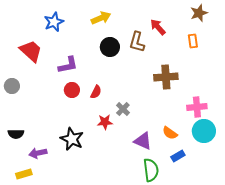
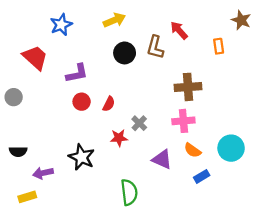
brown star: (199, 13) -> (241, 20), moved, turned -30
pink cross: (197, 107) -> (183, 121), moved
green semicircle: (151, 170) -> (129, 192), moved

